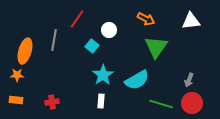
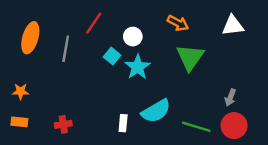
orange ellipse: (25, 51) -> (30, 38), moved
cyan star: (103, 75) -> (138, 67), moved
cyan semicircle: (137, 80) -> (156, 111), moved

